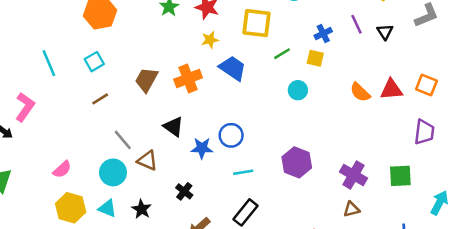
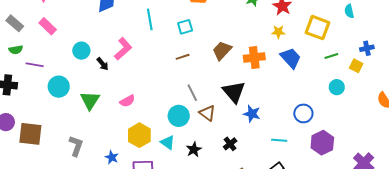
black triangle: (173, 127) -> (234, 92), size x1.4
blue circle: (231, 135) -> (303, 113), moved
pink semicircle: (62, 169) -> (127, 101), moved

